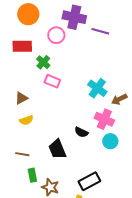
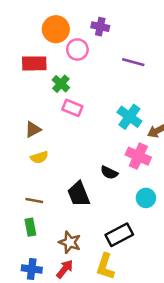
orange circle: (28, 14) -> (56, 29), moved
purple cross: (74, 17) -> (100, 27), size x0.6
purple line: (100, 31) -> (133, 62), moved
cyan circle: (110, 141) -> (146, 198), moved
green rectangle: (32, 175) -> (30, 227), moved

